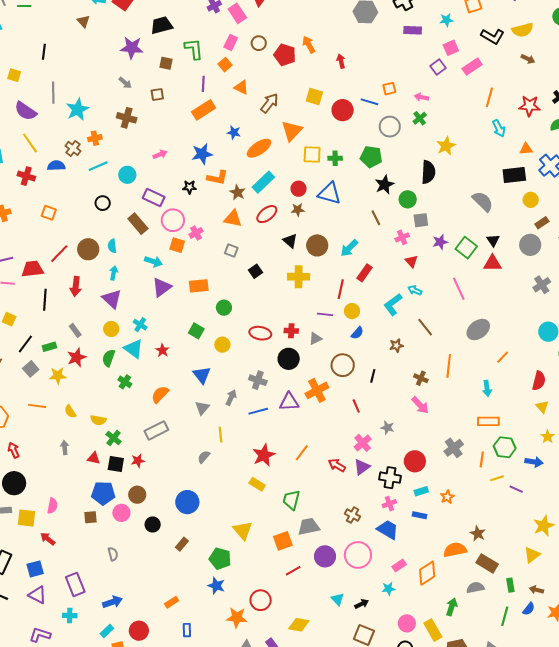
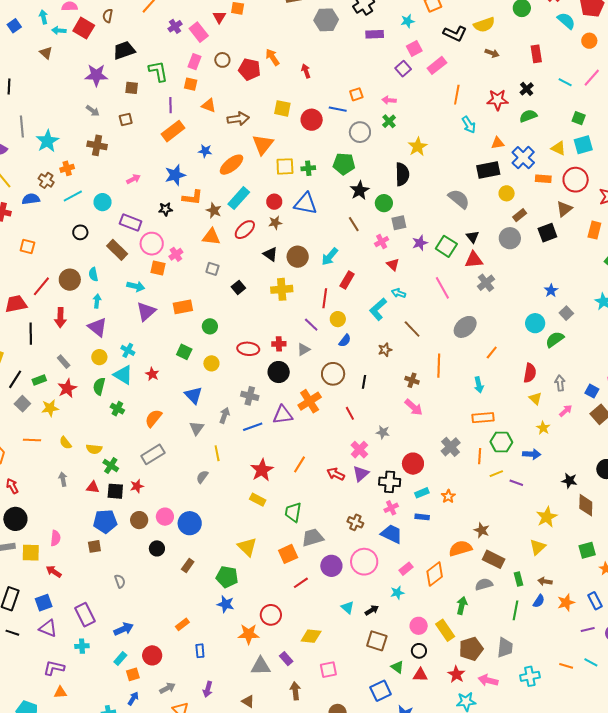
orange square: (225, 65) -> (191, 84), turned -32
brown arrow: (269, 103) -> (238, 119), turned 50
gray cross: (542, 285) -> (486, 283), moved
purple line: (325, 314) -> (311, 325), turned 42
pink circle: (121, 513) -> (165, 517), moved

